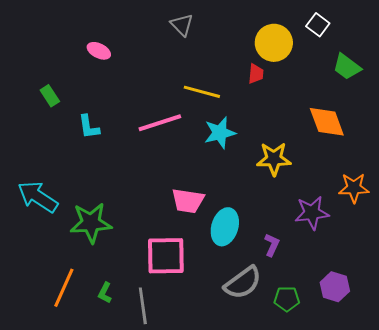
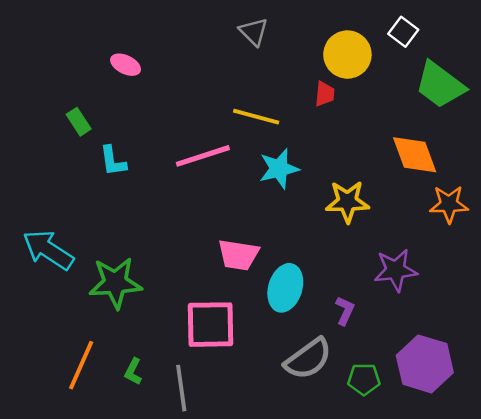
gray triangle: (182, 25) -> (254, 32), moved
green trapezoid: (347, 67) -> (440, 85), size x1.4
green rectangle: (50, 96) -> (79, 122), moved
orange star: (354, 188) -> (449, 204), moved
purple hexagon: (335, 287) -> (425, 364), size x1.5

